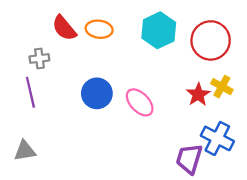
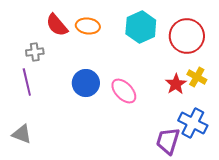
gray triangle: (25, 151) -> (22, 134), turned 30

